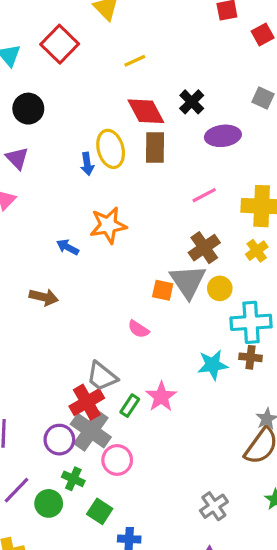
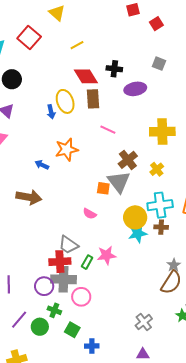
black cross: (192, 102) -> (114, 69), turned -35
pink line: (204, 195) -> (108, 130), moved, turned 56
yellow cross: (257, 251) -> (157, 169), moved
yellow circle: (220, 288) -> (135, 217), moved, size x1.5
brown arrow: (44, 297) -> (29, 197), size x1.4
pink star: (161, 397) -> (107, 255), turned 30
red cross: (87, 402) -> (60, 262), turned 30
gray cross: (91, 431) -> (64, 279), turned -30

